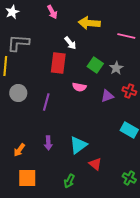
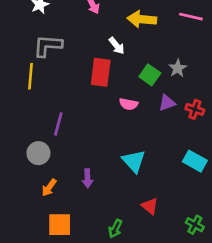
pink line: (126, 36) -> (191, 17), moved
gray star: (116, 68) -> (178, 68), moved
gray circle: (18, 93) -> (38, 153), moved
purple triangle: (107, 96) -> (167, 103), moved
purple line: (46, 102) -> (58, 124), moved
cyan triangle: (78, 145) -> (134, 161), moved, turned -36

